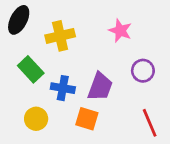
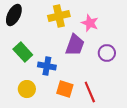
yellow cross: (60, 36) -> (59, 16), moved
purple trapezoid: (100, 87) -> (75, 45), moved
red line: (150, 123) -> (90, 92), moved

